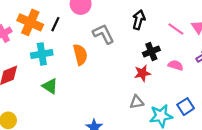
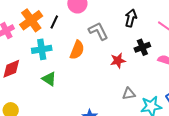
orange cross: (30, 22) -> (31, 20), turned 30
orange semicircle: (80, 55) -> (77, 50), turned 36
red star: (142, 73) -> (118, 61), moved

